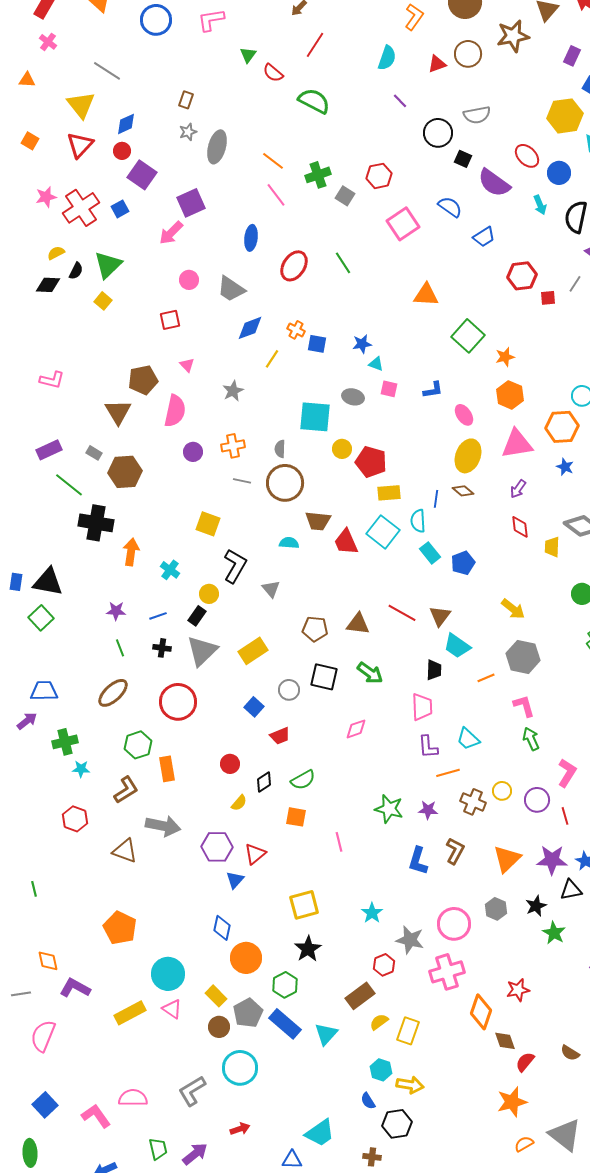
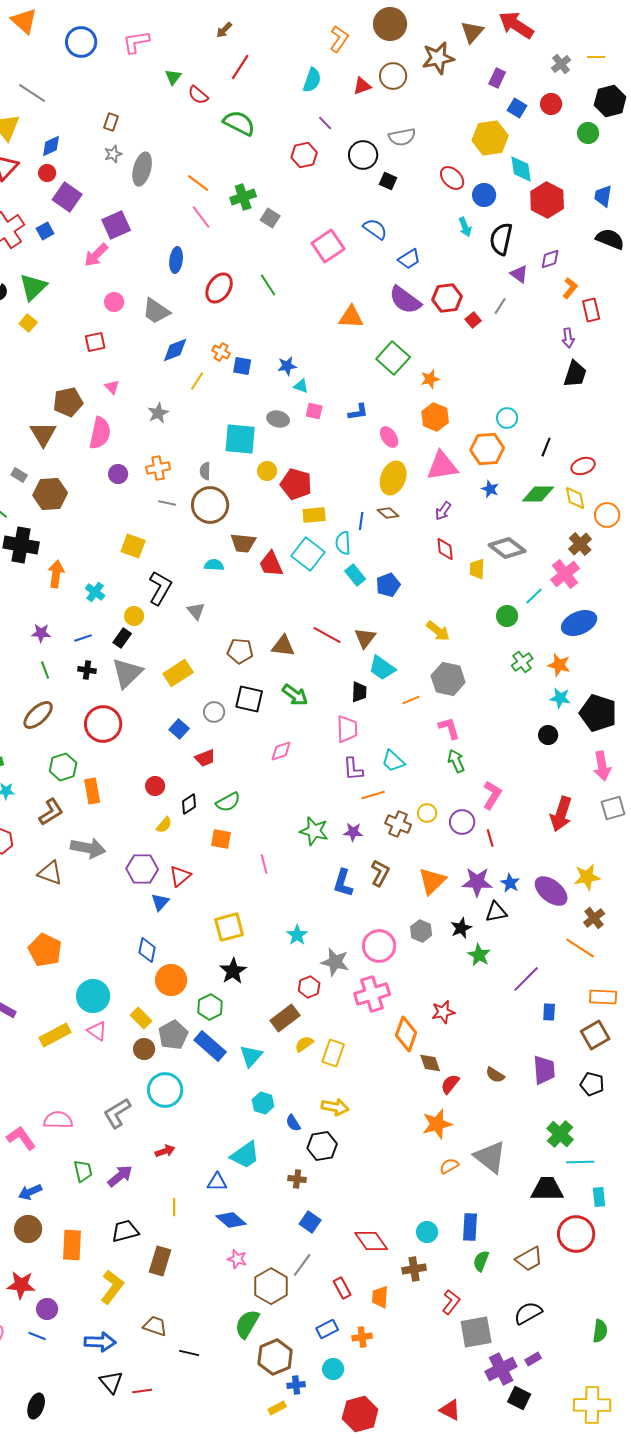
red hexagon: (379, 176) -> (304, 155), moved
purple semicircle: (494, 183) -> (405, 300), moved
red square: (548, 298) -> (473, 320), turned -35
cyan hexagon: (381, 1070) -> (263, 1103), moved

